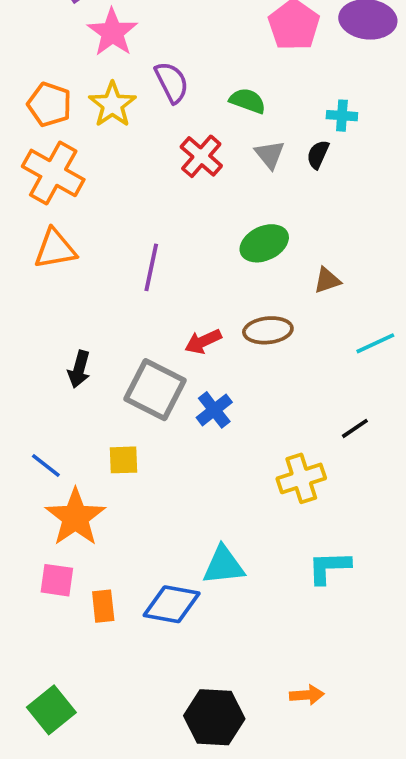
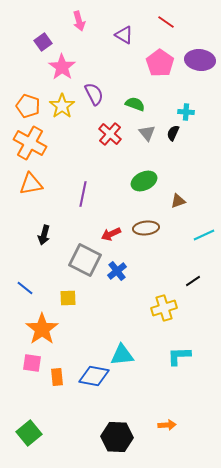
black arrow: (79, 369) -> (44, 235), moved
blue line: (46, 465) -> (25, 288), moved

